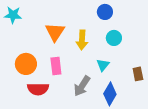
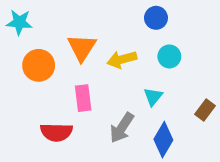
yellow arrow: (82, 40) -> (122, 59), turned 72
orange circle: (26, 64) -> (39, 65), moved
brown rectangle: (138, 74) -> (205, 110), turned 48

